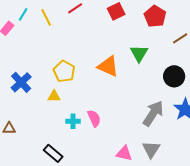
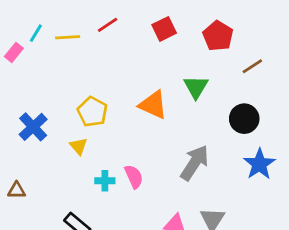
yellow line: (46, 17) -> (68, 37), turned -66
yellow triangle: (54, 96) -> (79, 146), turned 48
gray arrow: (153, 113) -> (195, 163), moved

